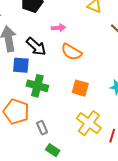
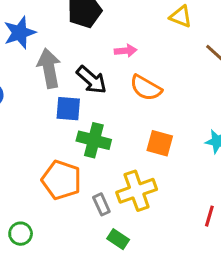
yellow cross: (89, 123) -> (137, 191), moved, turned 35

